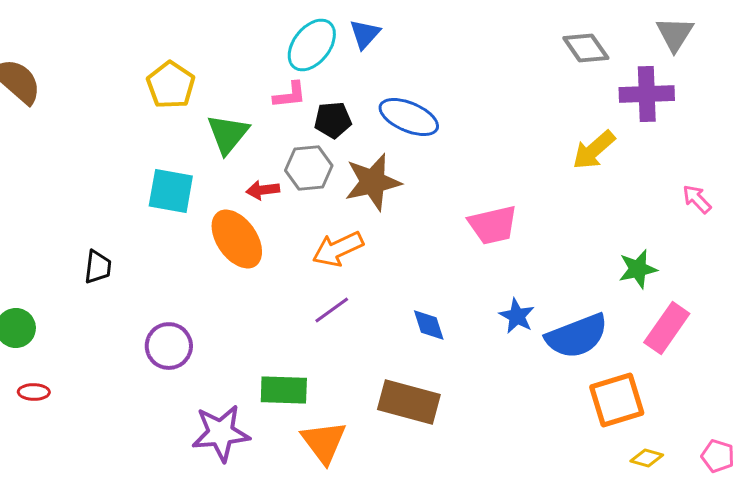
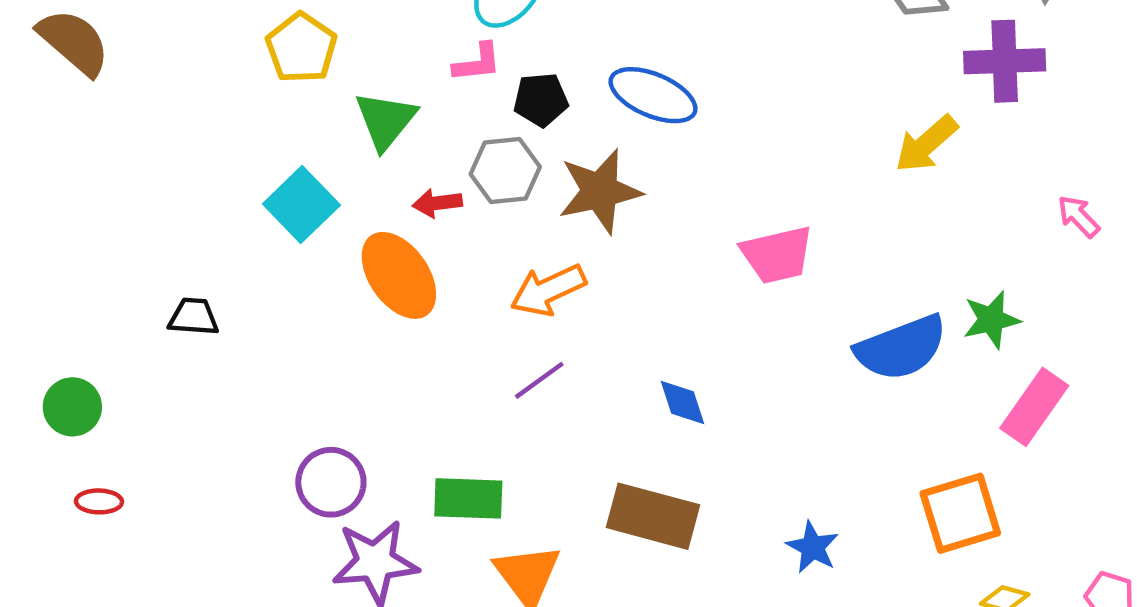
cyan square: (171, 191) -> (301, 204), turned 36
black trapezoid: (98, 267) -> (194, 317), turned -93
blue star: (517, 316) -> (813, 547), moved
blue semicircle: (577, 336) -> (901, 348), moved
purple circle: (169, 346) -> (331, 482), moved

